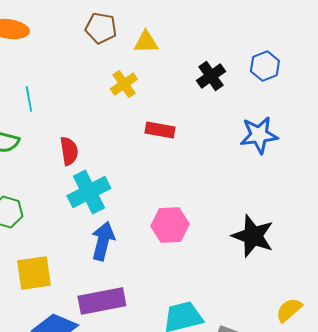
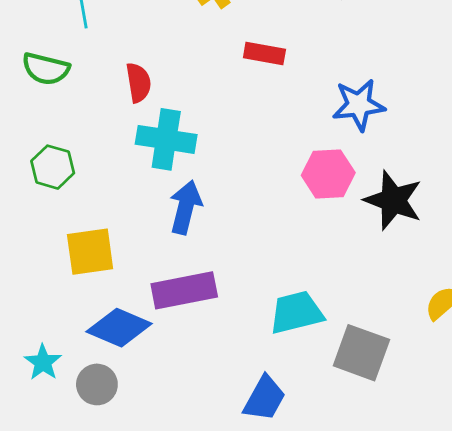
blue star: (259, 135) -> (359, 105), moved
cyan cross: (89, 192) -> (166, 139), turned 36
pink hexagon: (170, 225) -> (328, 174), moved

